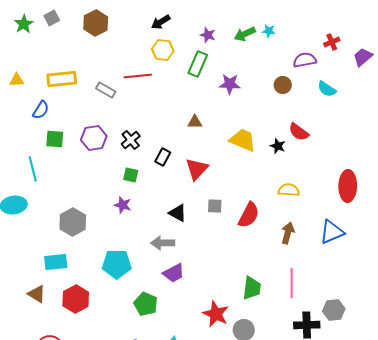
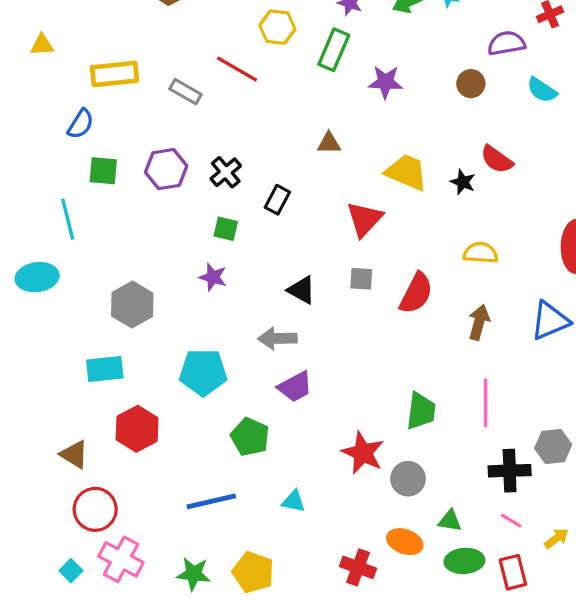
red line: (138, 76) -> (237, 69), turned 36
yellow triangle: (17, 80) -> (42, 45), moved
red triangle: (197, 169) -> (364, 219), moved
brown triangle: (37, 294) -> (74, 455), moved

